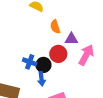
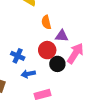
black circle: (43, 65) -> (57, 64), moved
blue arrow: (41, 79) -> (28, 74), turned 80

